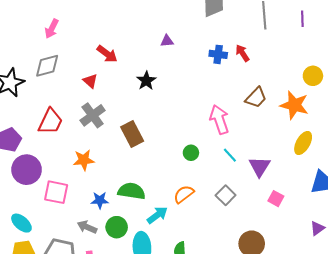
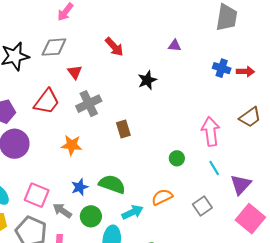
red arrow: (242, 53) -> (245, 71), turned 114
red triangle: (90, 81) -> (75, 72), moved
brown rectangle: (132, 134) -> (123, 129), size x0.7
pink square: (56, 192) -> (37, 195), moved
pink square: (276, 199) -> (250, 219), size x1.8
blue star: (100, 200) -> (80, 187), turned -30

